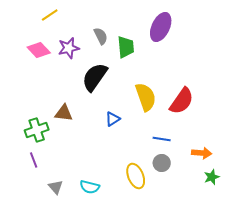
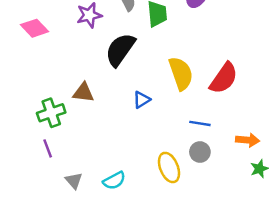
pink diamond: (39, 50) -> (35, 28), moved
cyan semicircle: (90, 187) -> (114, 181), turned -42

